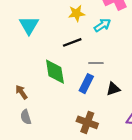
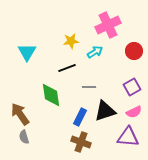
blue rectangle: (86, 84) -> (80, 117), moved
black triangle: (113, 89) -> (105, 111), size x1.6
brown arrow: (21, 92) -> (20, 114), size x1.6

